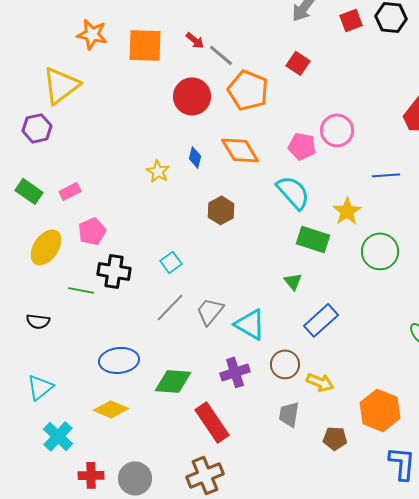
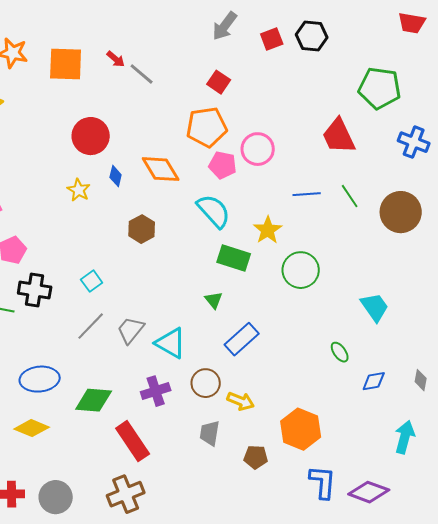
orange pentagon: (248, 90) -> (207, 127), moved, turned -30
red circle: (192, 96) -> (91, 136), moved

